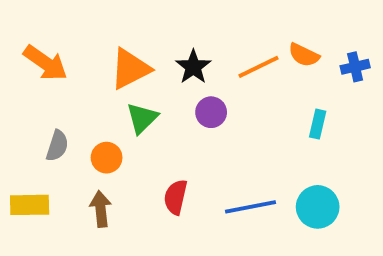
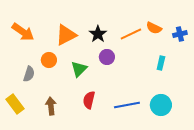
green triangle: (142, 118) -> (79, 69), moved
orange circle: (107, 158) -> (49, 60), moved
yellow rectangle: (30, 205) -> (15, 104), turned 54

